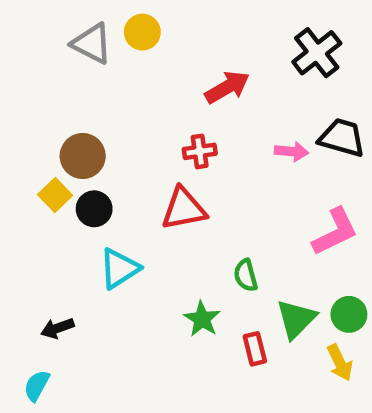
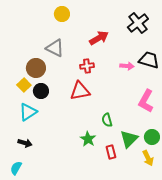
gray triangle: (92, 44) -> (55, 48), moved
pink L-shape: (335, 232) -> (146, 101), turned 145
cyan triangle: (119, 268) -> (28, 112), moved
black arrow: (57, 328) -> (25, 143), turned -144

